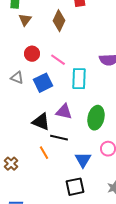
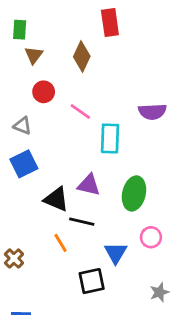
red circle: (32, 54) -> (44, 92), moved
gray triangle: (17, 78) -> (22, 126), moved
blue square: (43, 83) -> (24, 164), moved
black square: (75, 187) -> (92, 281), moved

